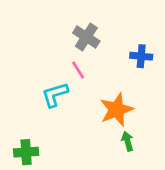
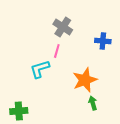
pink line: (78, 70) -> (57, 51), turned 48

